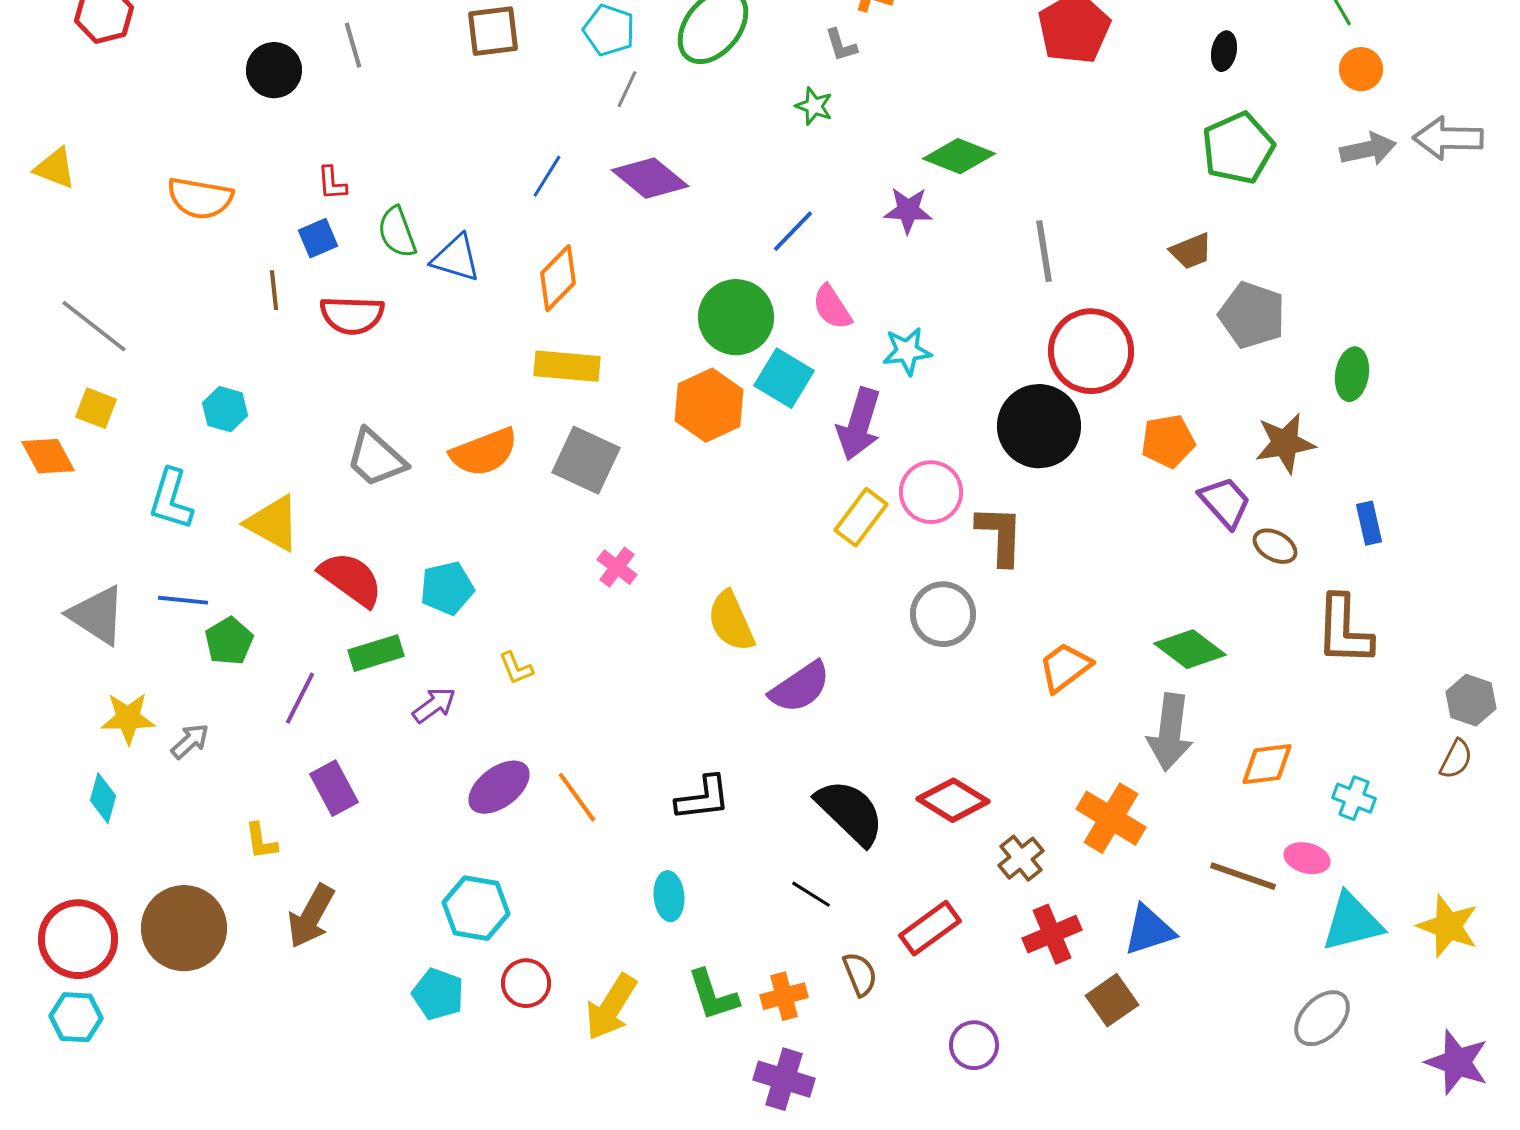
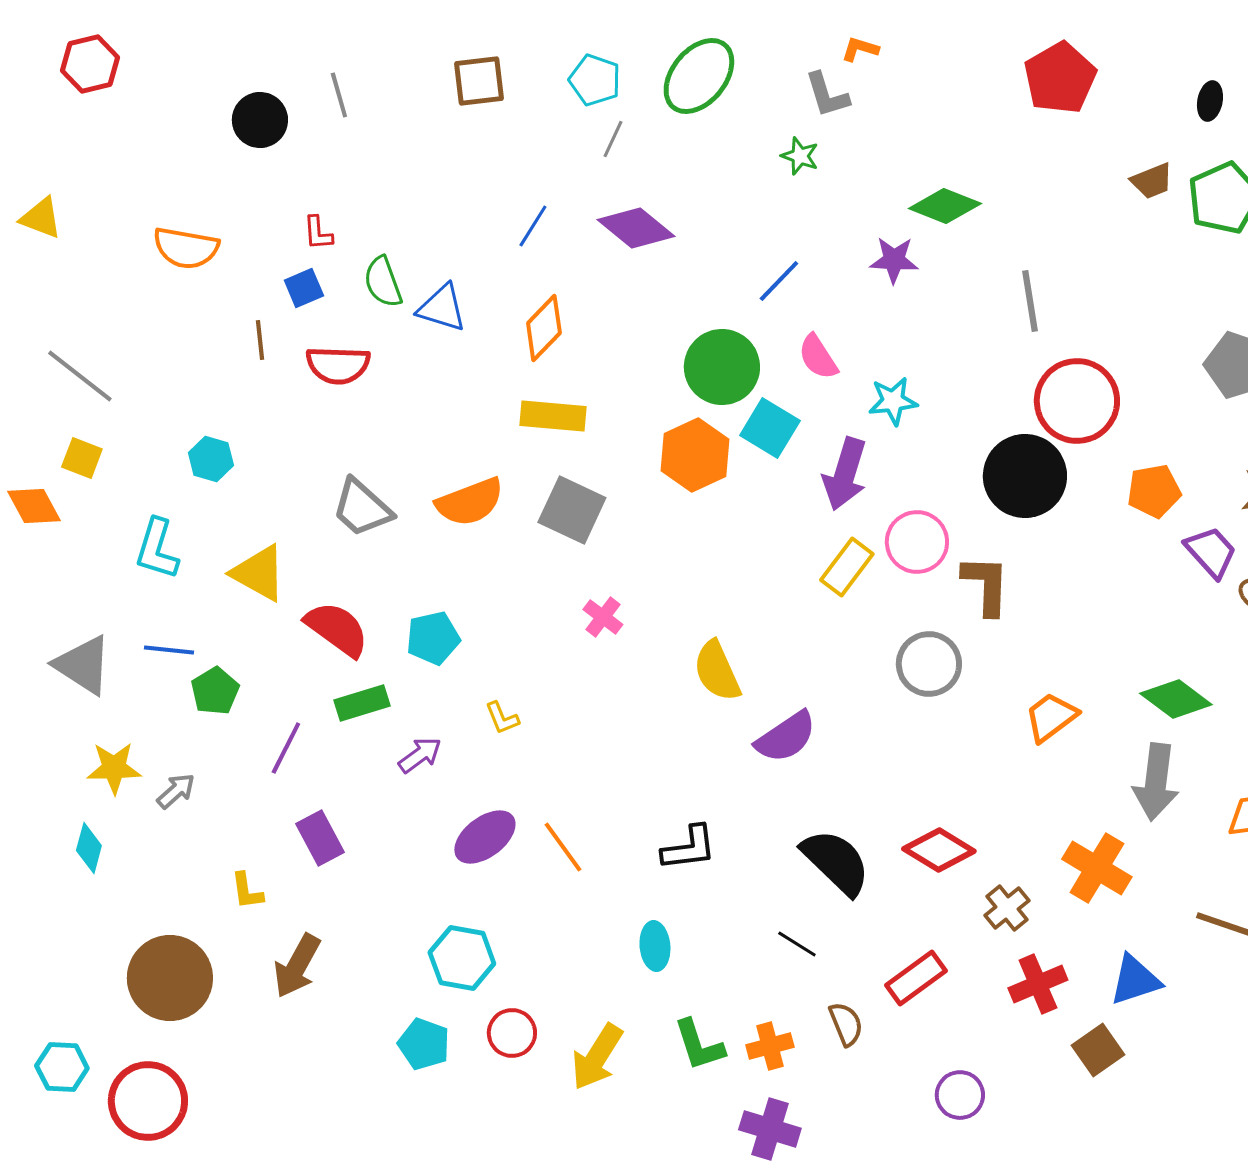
gray L-shape: (841, 45) -> (827, 95), size x1.4
brown trapezoid: (1191, 251) -> (1152, 181), moved
red circle: (78, 939) -> (148, 1101), moved

